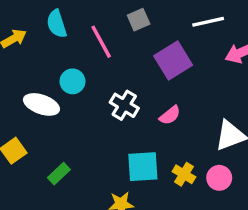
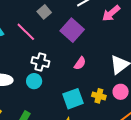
cyan circle: (73, 81) -> (34, 81), moved
white cross: (124, 105) -> (40, 62), moved

